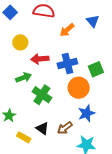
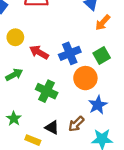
orange arrow: (67, 30) -> (103, 23), moved
red arrow: (40, 59) -> (39, 52), turned 42
green arrow: (24, 77) -> (14, 75), moved

